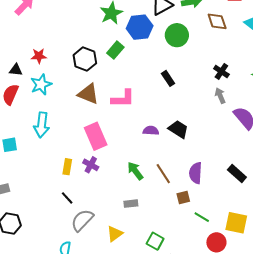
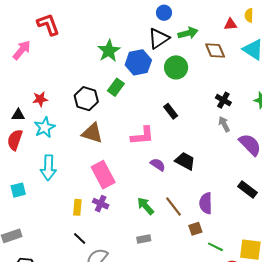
pink L-shape: (123, 99) -> (142, 136), moved
purple semicircle: (151, 131) -> (158, 165), turned 35
black rectangle: (237, 173) -> (248, 189), moved

